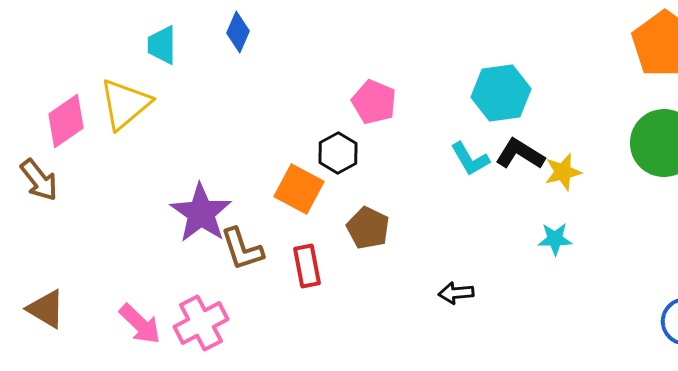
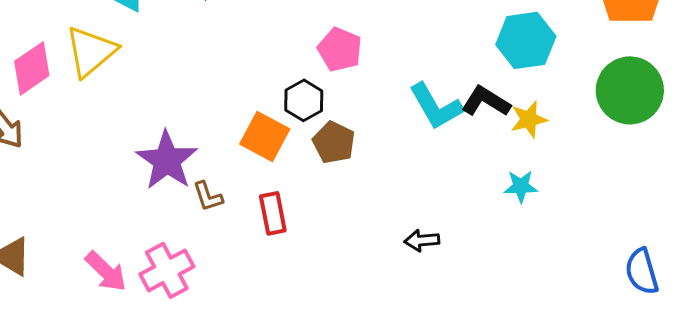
cyan hexagon: (501, 93) -> (526, 40), moved
cyan L-shape: (470, 159) -> (436, 106), size x1.4
brown pentagon: (368, 228) -> (334, 142), moved
brown L-shape: (242, 249) -> (208, 196), size x0.7

